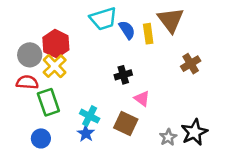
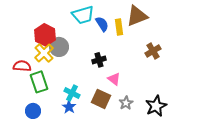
brown triangle: (171, 20) -> (137, 16), turned 45
gray circle: (30, 55) -> (59, 47), moved
gray star: (168, 137) -> (126, 103), moved

